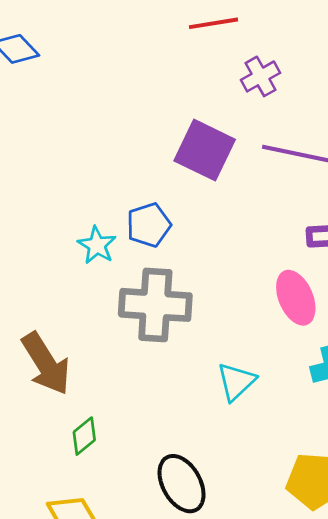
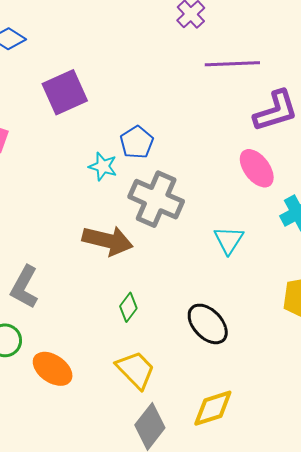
purple square: (205, 150) -> (65, 92), moved, turned -36
gray cross: (155, 305) -> (156, 199), turned 34
brown arrow: (46, 364) -> (108, 241), moved, turned -30

